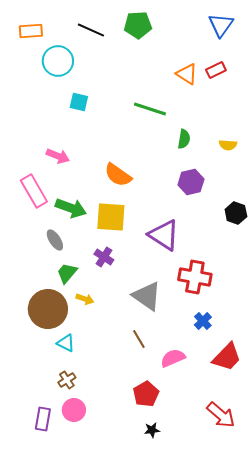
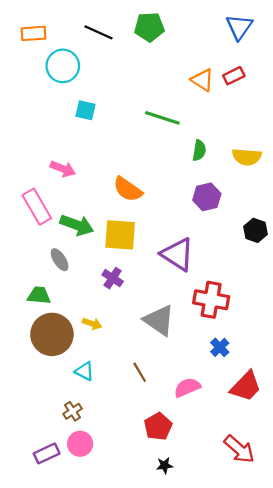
yellow semicircle: (228, 145) -> (247, 157), size x1.5
green trapezoid: (67, 273) -> (39, 295), moved, turned 55
brown line: (139, 339) -> (140, 372), moved
cyan triangle: (66, 343) -> (84, 371), moved
purple rectangle: (43, 419) -> (47, 453), turned 55

